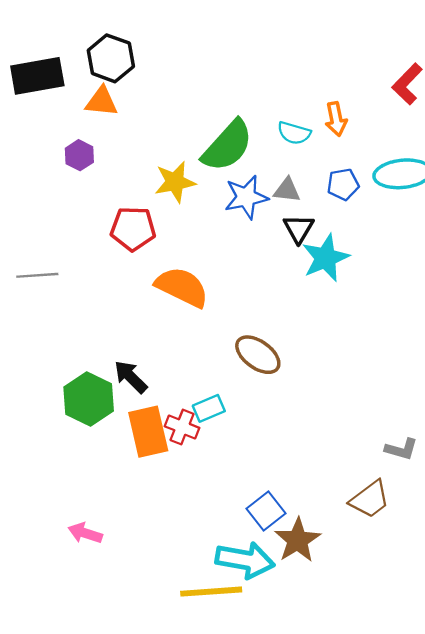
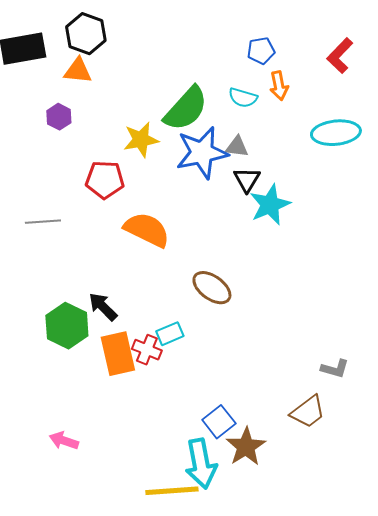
blue pentagon: (343, 184) -> (261, 51), moved
blue star: (246, 197) -> (202, 153), size x1.4
gray line: (37, 275) -> (43, 222), moved
cyan arrow: (245, 560) -> (201, 464), turned 69

